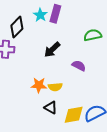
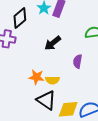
purple semicircle: (79, 66) -> (78, 61), turned -112
black triangle: (51, 107) -> (46, 100), size x1.5

